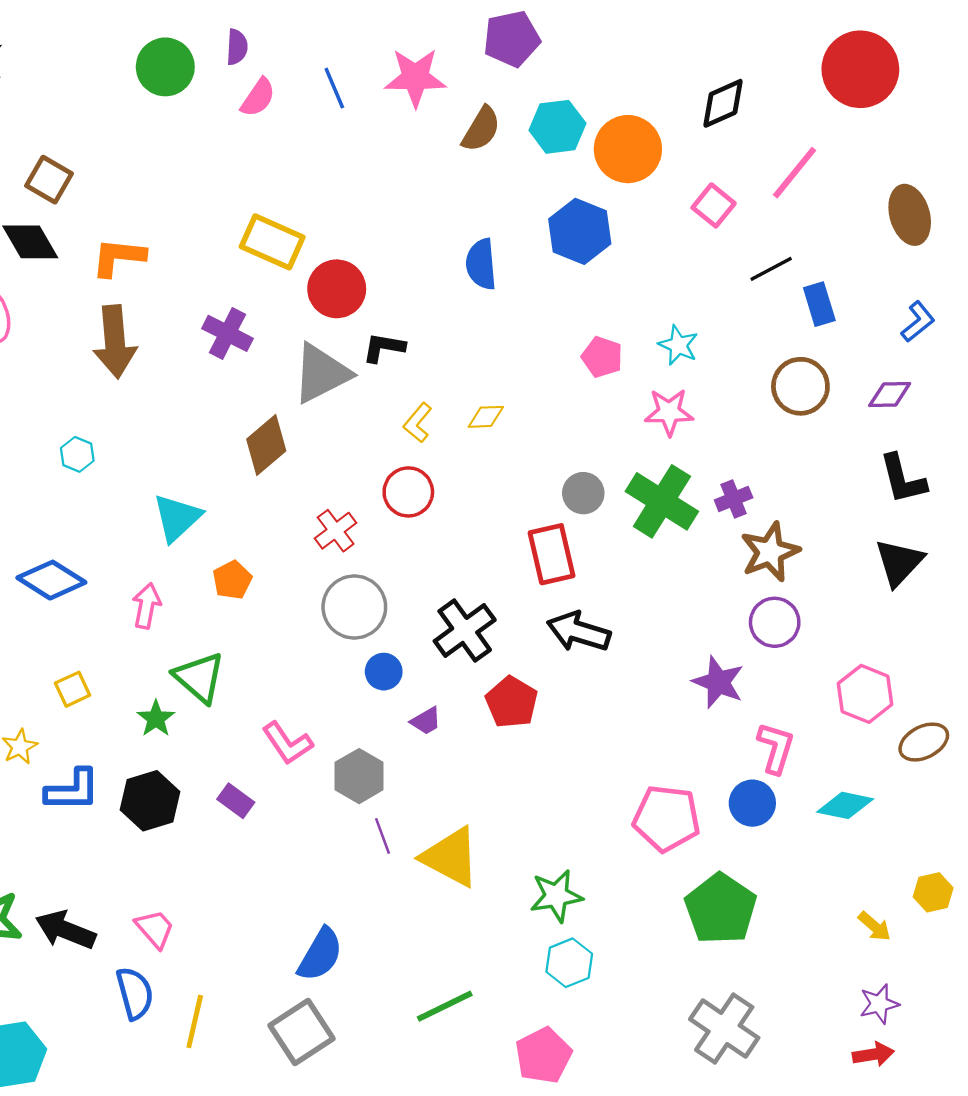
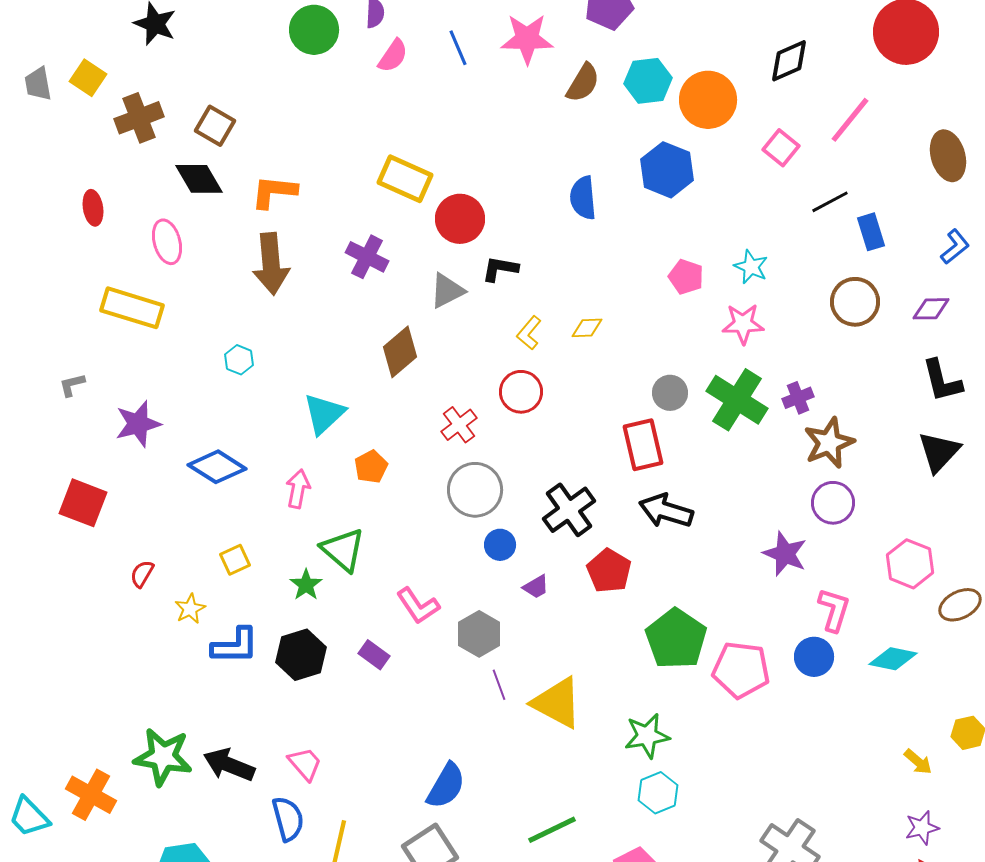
gray triangle: (321, 373) -> (447, 291), size x0.7
green pentagon: (721, 909) -> (676, 639), moved

